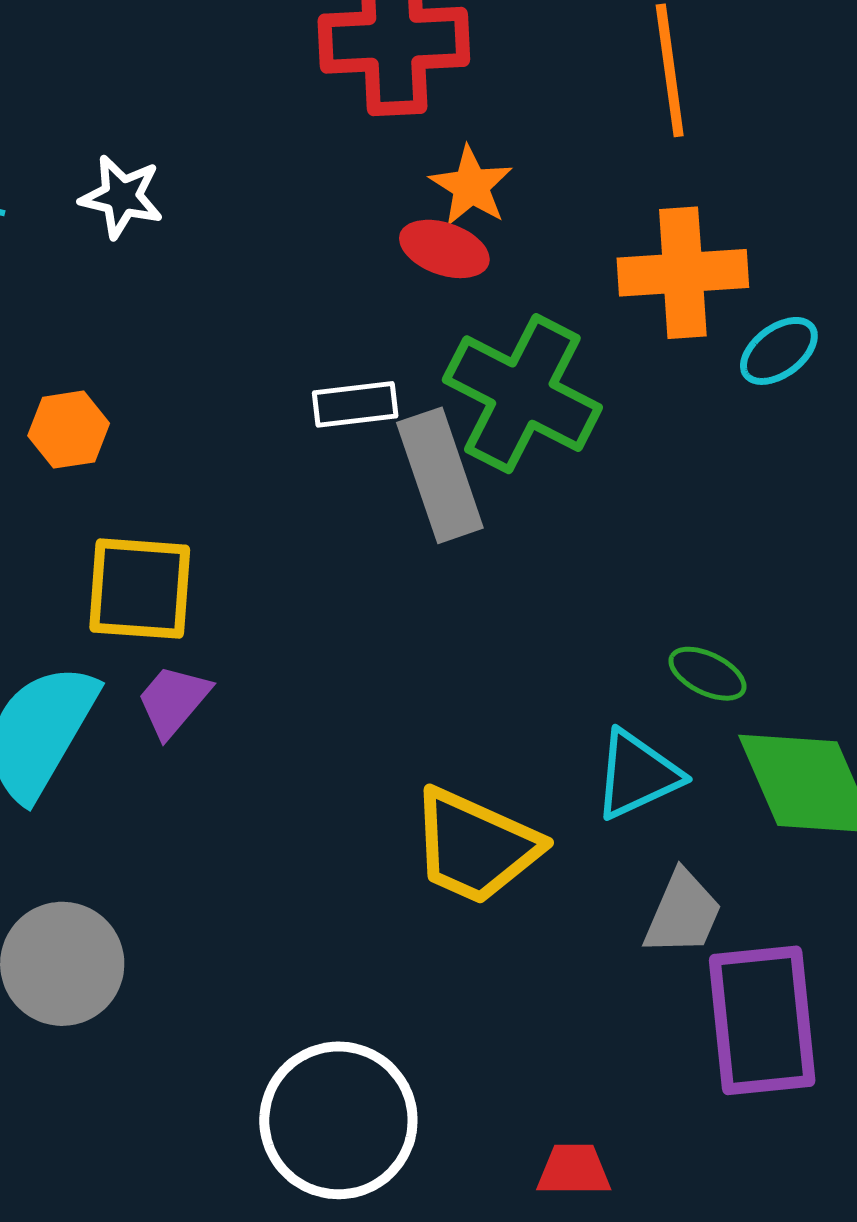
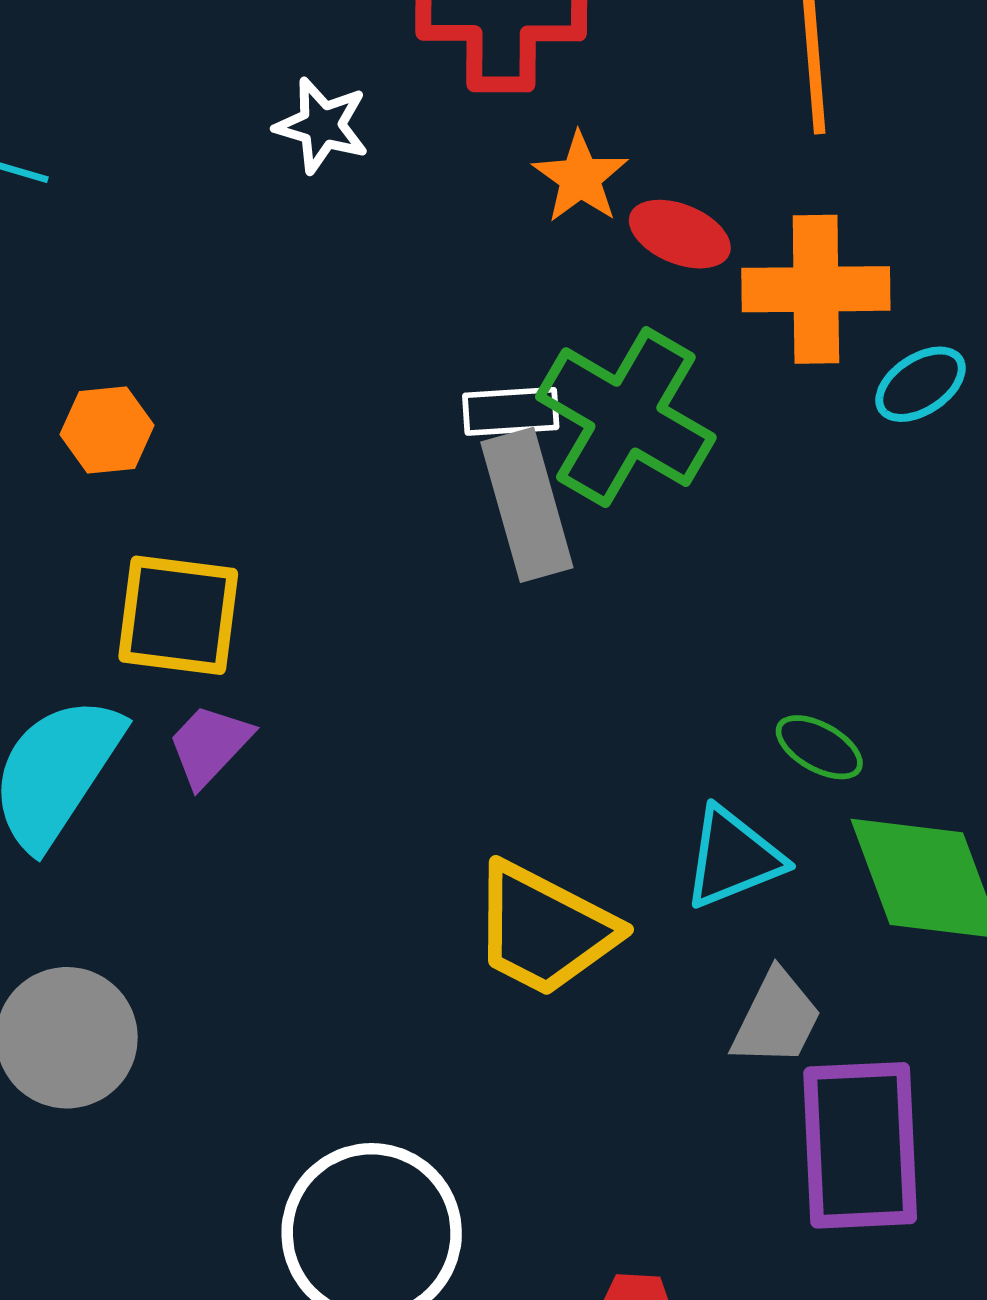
white star: (122, 197) -> (322, 125), moved
red ellipse: (444, 249) -> (680, 234), moved
white rectangle: (355, 404) -> (511, 411), moved

